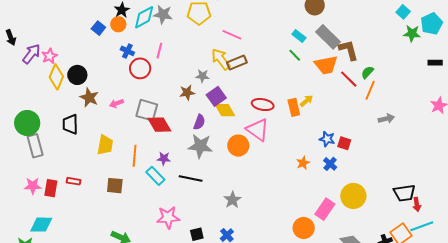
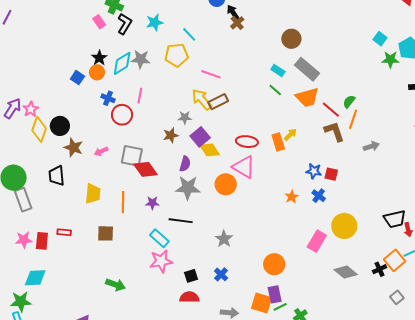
brown L-shape: (349, 50) -> (334, 131), moved
cyan rectangle: (155, 176) -> (159, 238), moved
orange circle: (304, 228) -> (274, 264), moved

